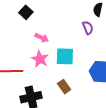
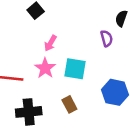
pink arrow: (42, 38) -> (50, 43), turned 88

